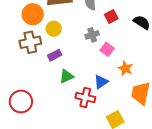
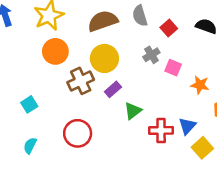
orange circle: (33, 14) -> (55, 51), moved
yellow circle: (54, 29) -> (104, 58), size x1.5
blue triangle: (101, 82) -> (187, 126), moved
red circle: (21, 101) -> (78, 133), moved

